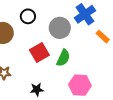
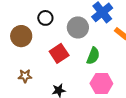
green semicircle: (63, 58) -> (93, 56), moved

